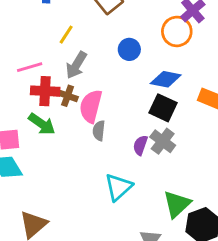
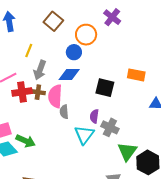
orange circle: (177, 31) -> (86, 35), moved
blue diamond: (166, 79) -> (69, 74), moved
green arrow: (42, 124) -> (26, 141), moved
gray cross: (163, 141) -> (110, 127), moved
cyan triangle: (118, 187) -> (84, 135), moved

